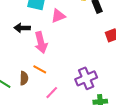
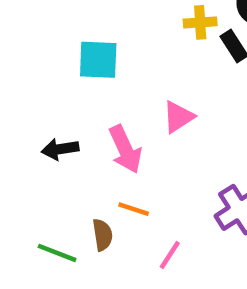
pink triangle: (58, 16) -> (178, 117), moved
black arrow: (22, 28) -> (60, 149), moved

